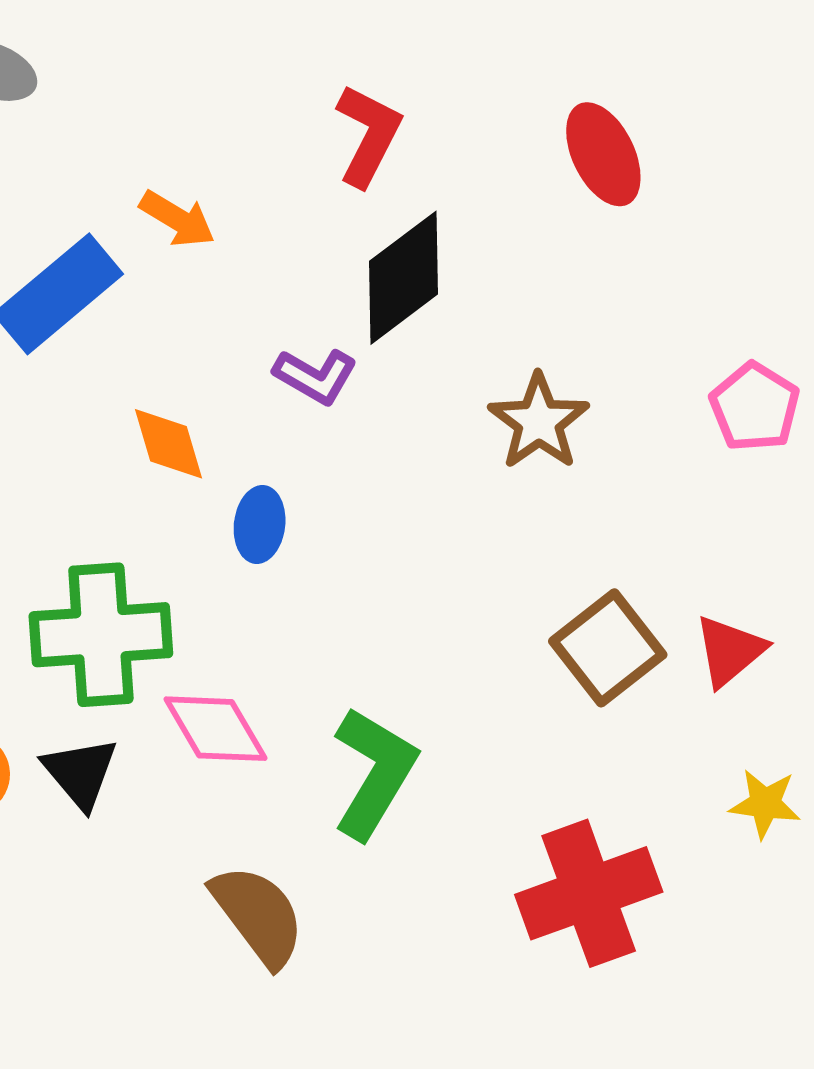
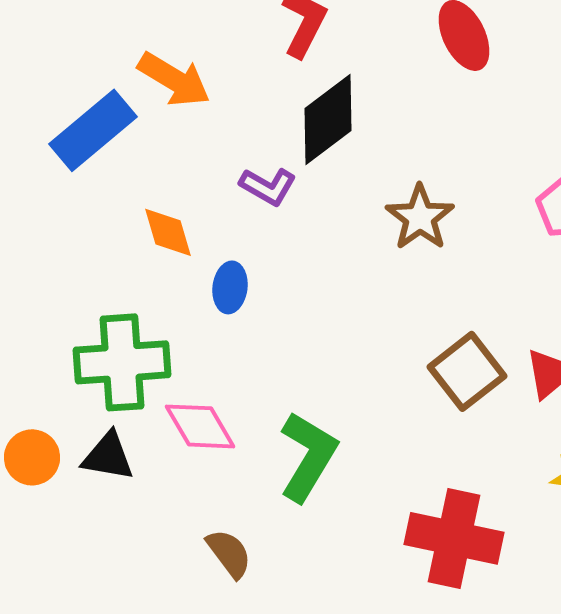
orange arrow: (177, 219) -> (174, 79), size x1.4
black triangle: (80, 773) -> (108, 456), turned -40
red cross: (589, 893) -> (454, 538), turned 32
brown semicircle: (258, 915) -> (229, 553), size x0.7

